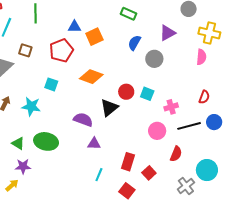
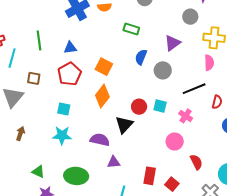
blue triangle: (74, 27) -> (70, 48), moved
orange square: (94, 37) -> (104, 67), moved, turned -30
orange diamond: (91, 77) -> (102, 96), turned -65
cyan star: (31, 106) -> (62, 135), moved
pink cross: (171, 107) -> (186, 116), turned -32
black line: (189, 126) -> (194, 89), moved
green ellipse: (46, 141) -> (76, 176), moved
red semicircle: (176, 154) -> (196, 162), turned -42

